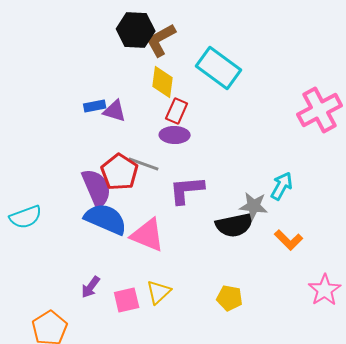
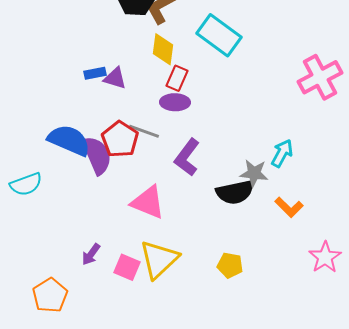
purple L-shape: (187, 190) -> (187, 157), turned -48
blue semicircle: (106, 219) -> (69, 140), moved
yellow triangle: (159, 292) -> (159, 259), size x1.6
pink square: (127, 300) -> (127, 267), turned 36

